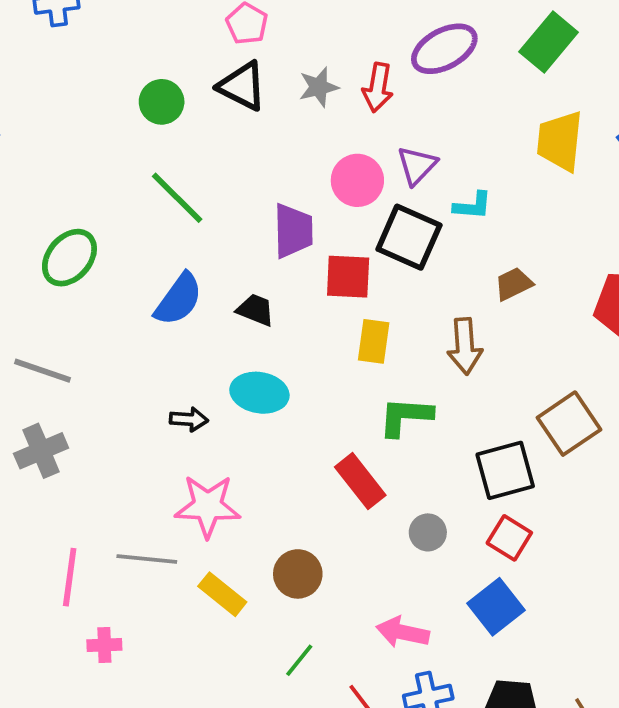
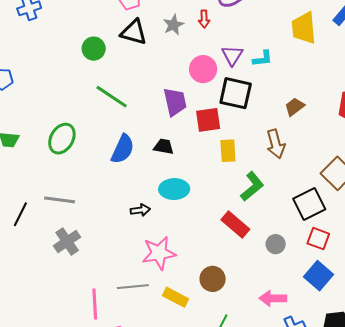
red arrow: (378, 87) -> (204, 19), size x0.7
cyan L-shape: (473, 206) -> (263, 59), moved
green L-shape: (405, 416) -> (252, 186), turned 148

